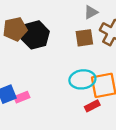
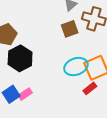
black hexagon: (35, 35) -> (20, 58), moved

